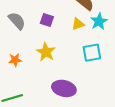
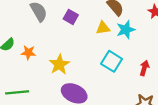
yellow star: (46, 52) -> (59, 64), moved
cyan square: (92, 53) -> (112, 61), turned 30

